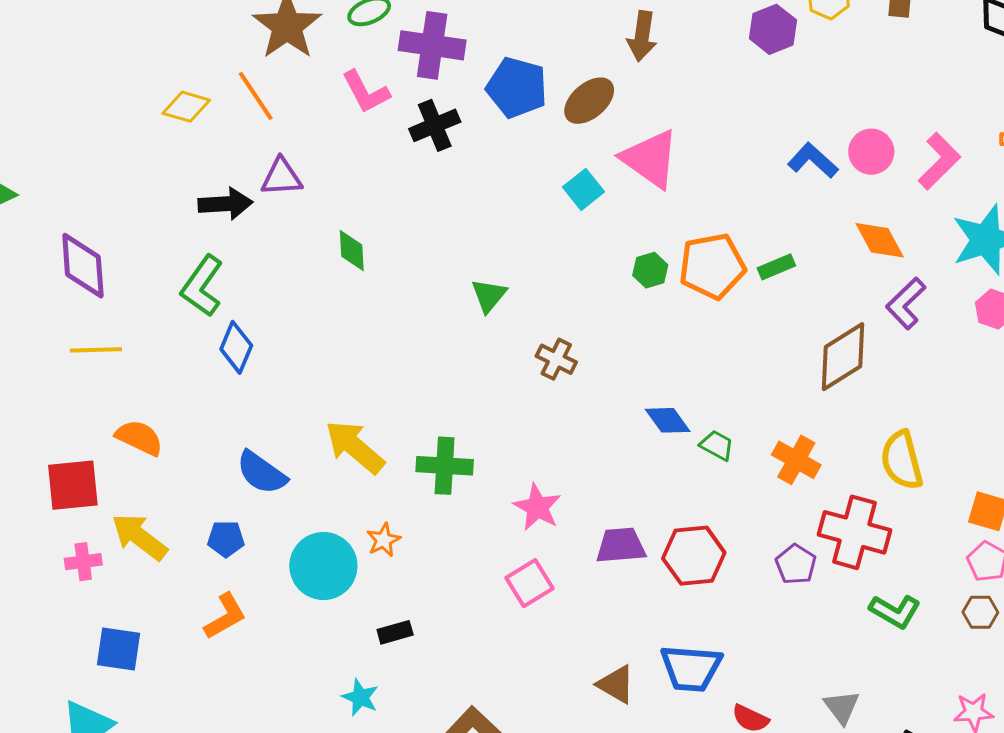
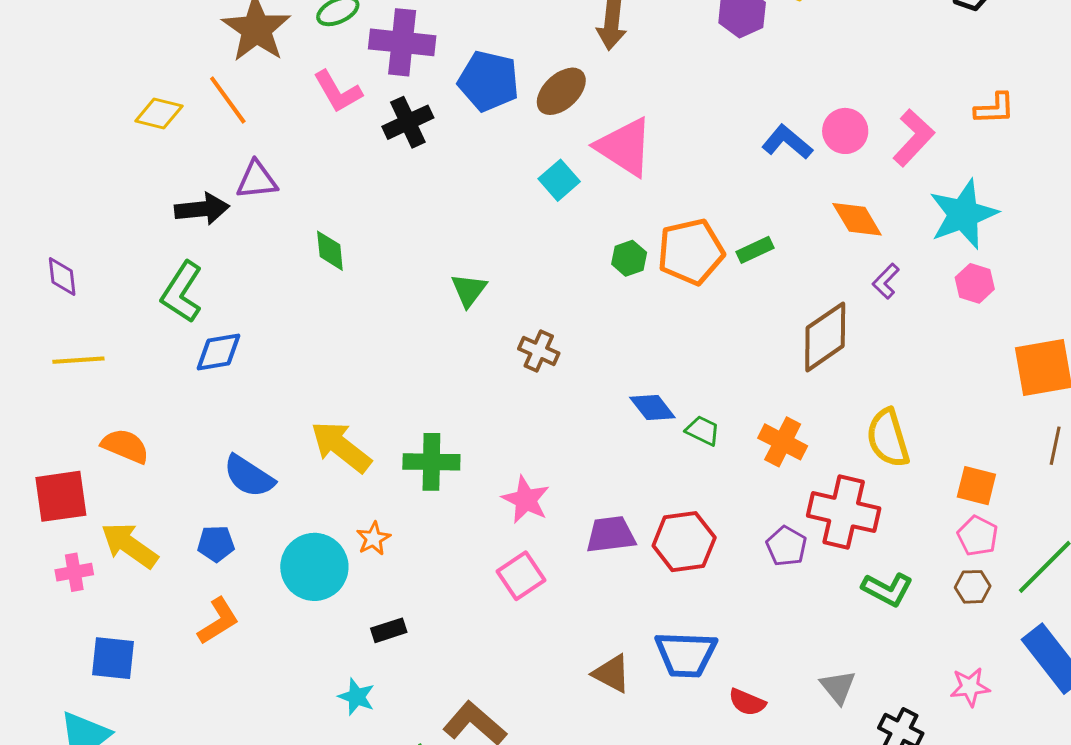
purple diamond: (83, 266) -> (62, 276), size x0.6
purple L-shape: (906, 303) -> (886, 281), size x0.7
blue diamond: (236, 347) -> (218, 352), turned 60

